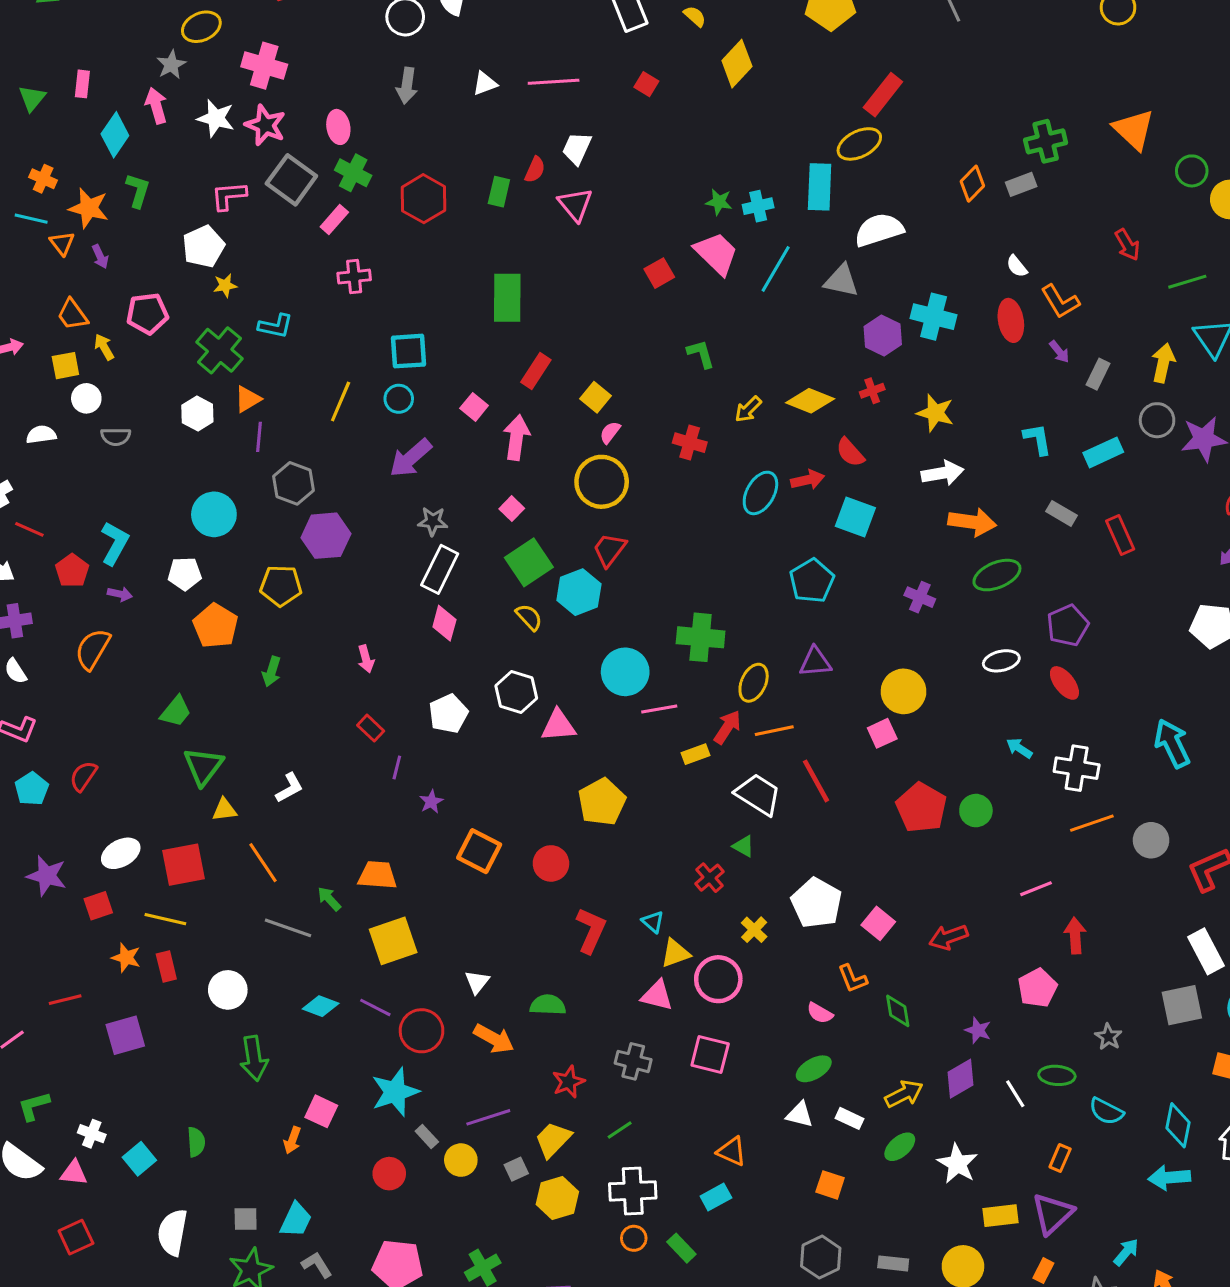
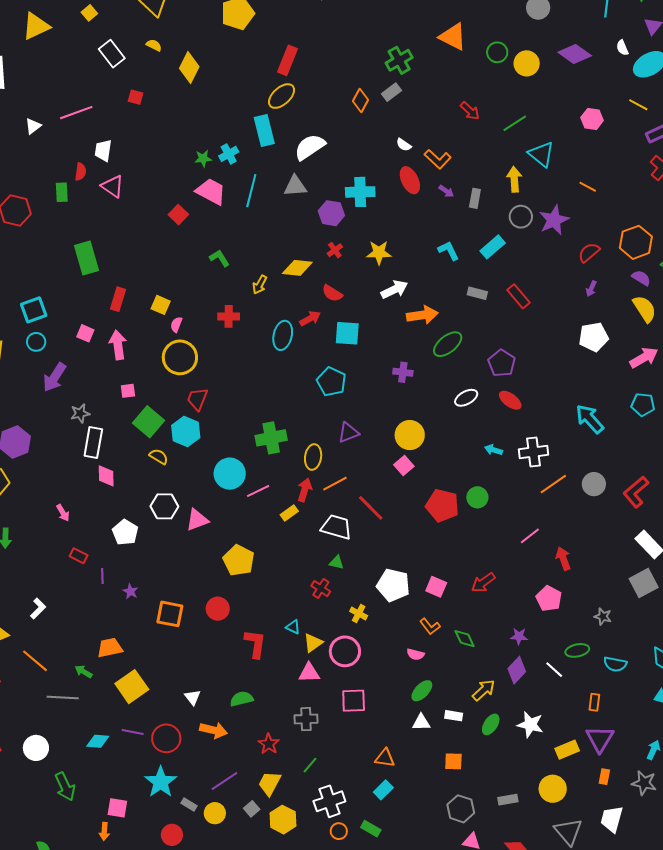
pink square: (512, 509) -> (128, 391), turned -35

